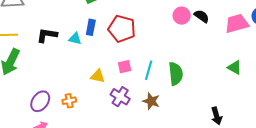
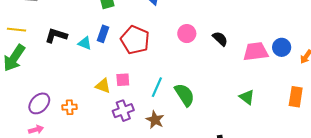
pink circle: (182, 16) -> (187, 34), moved
pink square: (125, 67) -> (123, 80), moved
green semicircle: (176, 74) -> (185, 95), turned -35
purple cross: (120, 97) -> (123, 111), turned 30

